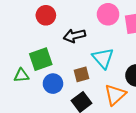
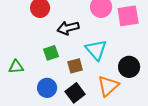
green square: (41, 59) -> (51, 53), moved, size x0.7
blue circle: (53, 84) -> (47, 88), moved

